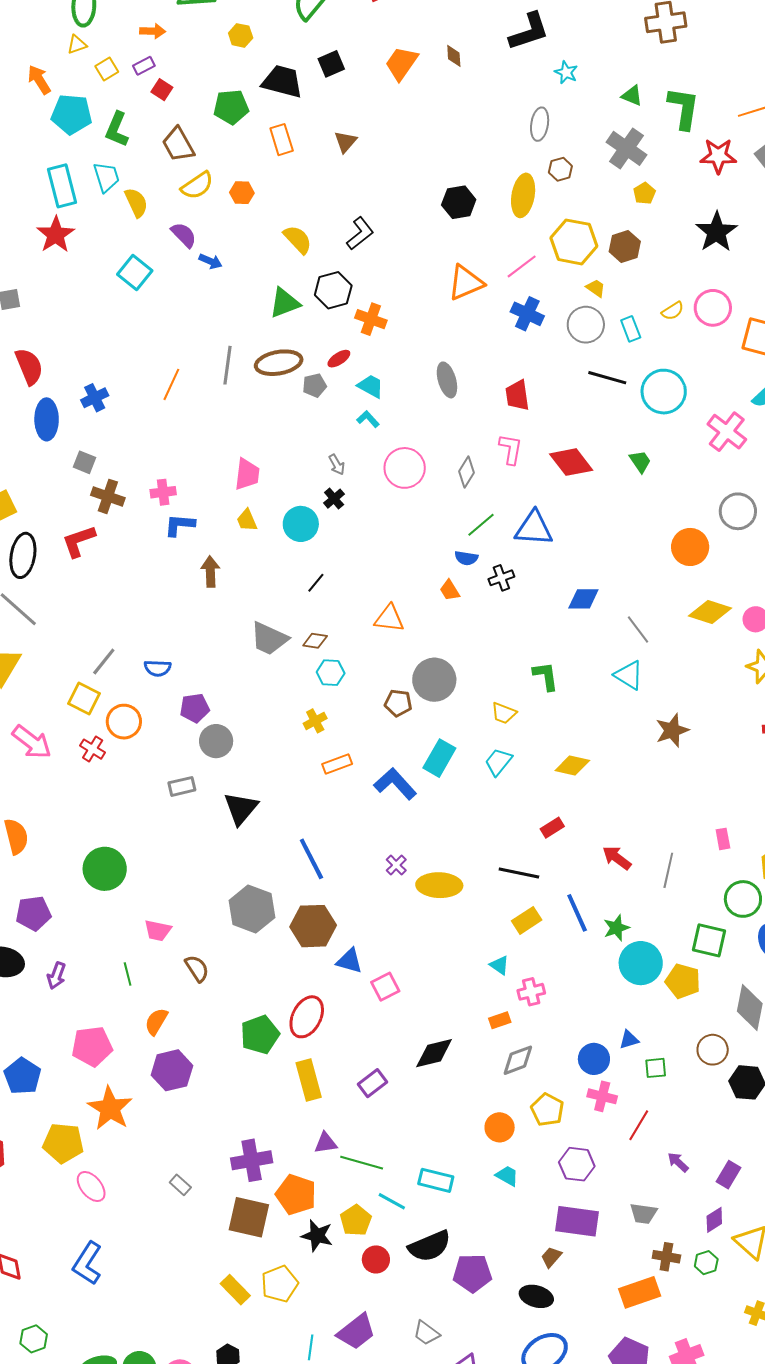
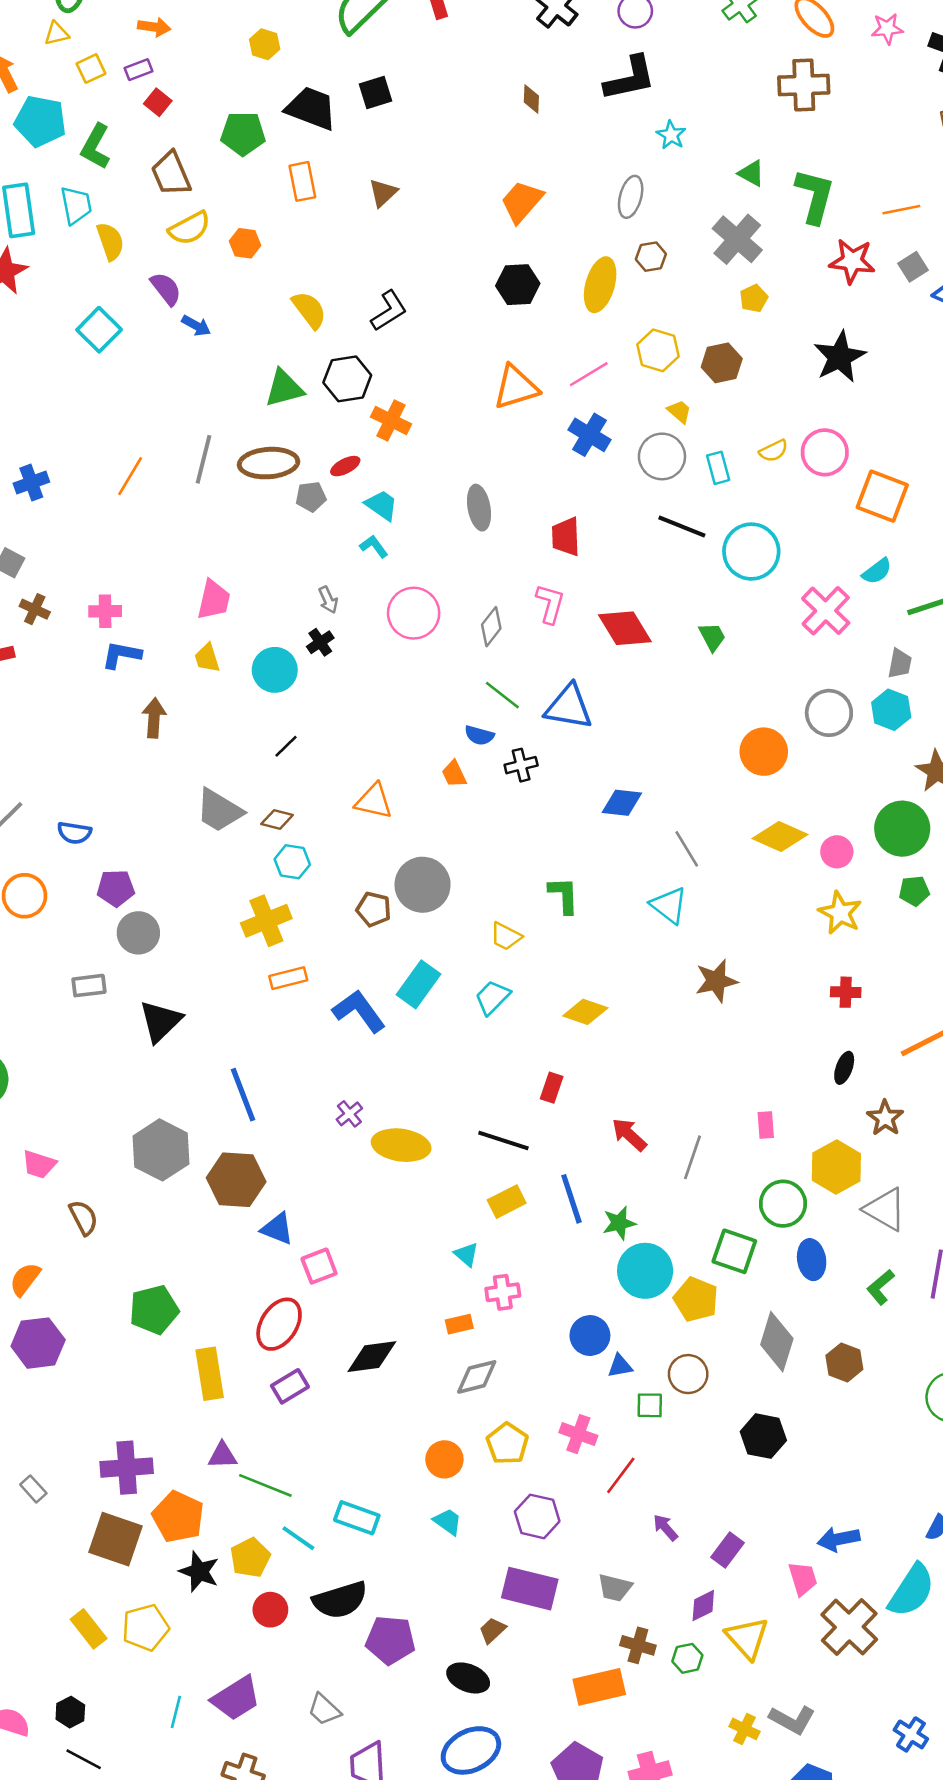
orange trapezoid: (401, 63) -> (522, 202), moved
yellow hexagon: (574, 242) -> (658, 350), size x0.7
brown cross: (108, 496) -> (35, 609), size x0.7
green line: (481, 525) -> (502, 695), turned 72
yellow cross: (315, 721) -> (266, 921), size x1.6
red rectangle: (552, 828) -> (552, 1088), turned -45
red ellipse: (307, 1017) -> (279, 1324), moved
brown circle: (713, 1050) -> (688, 1374), moved
blue circle: (594, 1059) -> (590, 1336), moved

